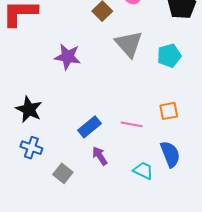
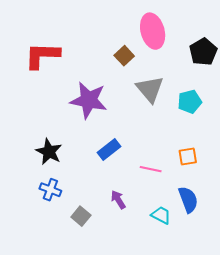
purple star: (68, 57) -> (89, 100), size x1.4
blue rectangle: (89, 127) -> (109, 149), moved

